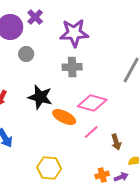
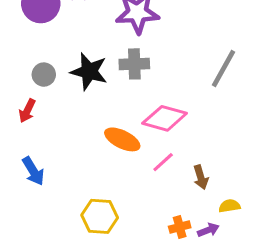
gray circle: (26, 54) -> (44, 75), moved
black star: (40, 97) -> (89, 72), moved

